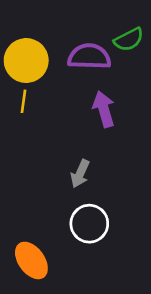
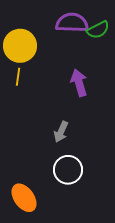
purple semicircle: (89, 57) -> (72, 23), moved

